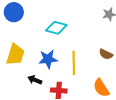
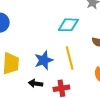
cyan diamond: (56, 28) -> (68, 25), moved

